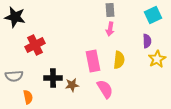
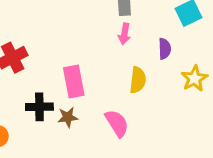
purple semicircle: (147, 41) -> (165, 49), moved
pink rectangle: (93, 61) -> (74, 82), moved

